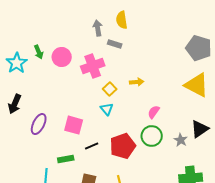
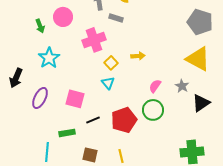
pink circle: (62, 57) -> (63, 17), moved
cyan star: (17, 63) -> (49, 58), moved
gray star: (181, 140) -> (182, 86), moved

